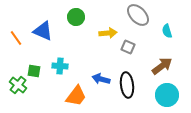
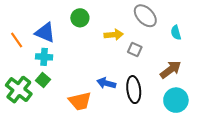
cyan cross: (60, 66) -> (44, 57), moved
green square: (34, 71) -> (43, 80), moved, turned 32
green cross: (18, 85) -> (19, 90), size x1.4
orange trapezoid: (76, 96) -> (80, 101), turned 40

